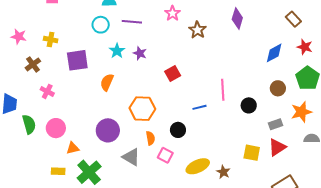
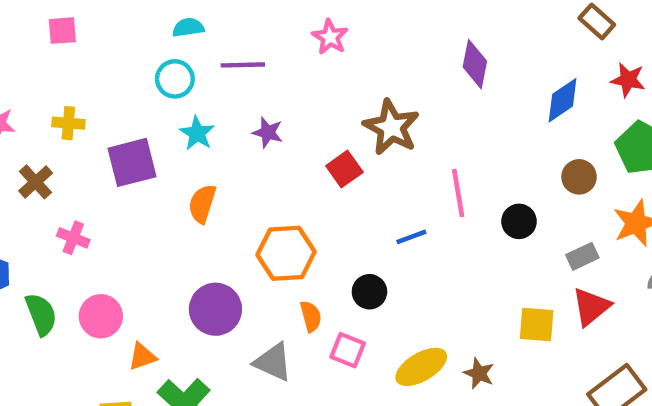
purple diamond: (237, 19) -> (475, 64), moved
brown star: (197, 30) -> (391, 127), moved, size x1.4
cyan star: (117, 51) -> (197, 133), moved

